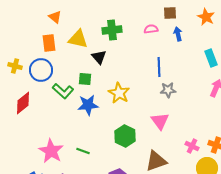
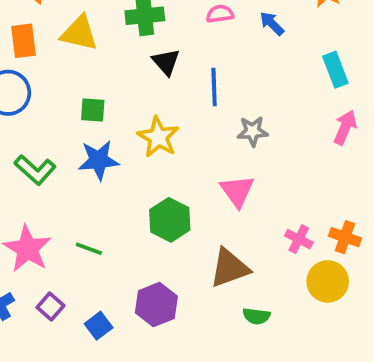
blue arrow: (178, 34) -> (272, 23), turned -32
black triangle: (99, 57) -> (166, 62), moved
blue line: (159, 67) -> (214, 87), moved
green L-shape: (63, 91) -> (35, 170), moved

